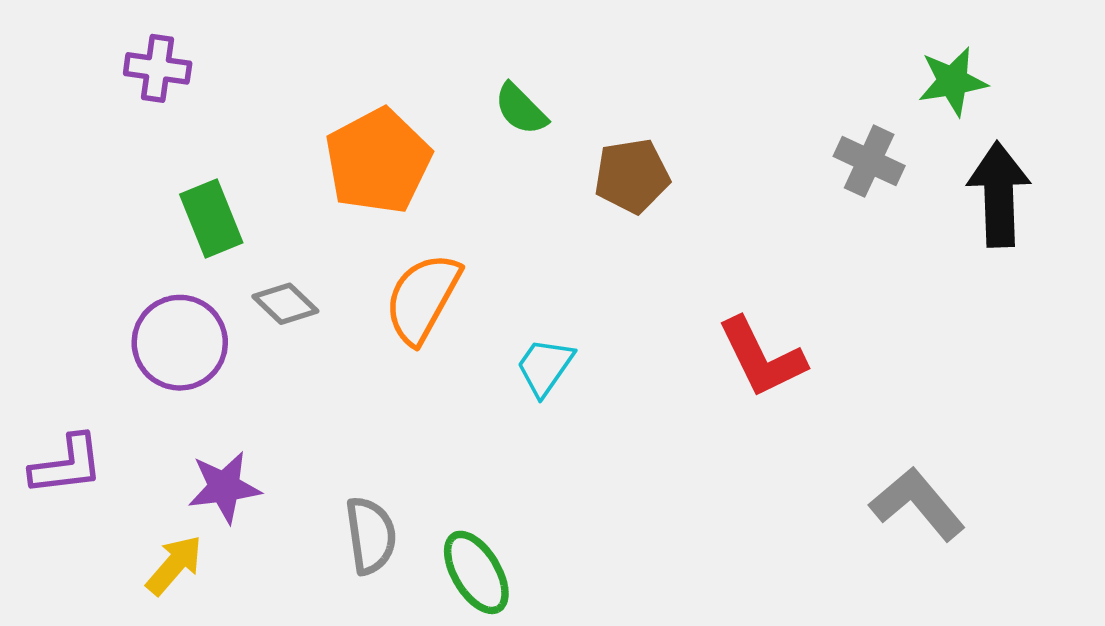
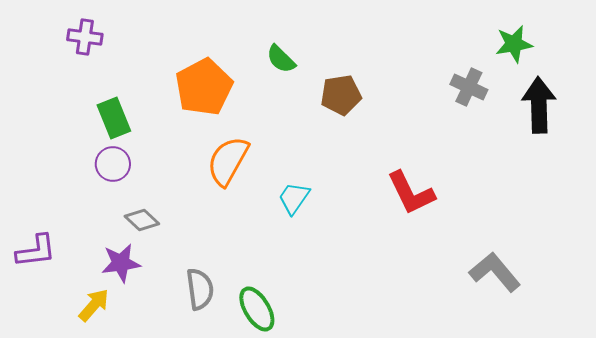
gray diamond: (285, 304) -> (142, 220), moved
purple circle: (180, 343) -> (113, 164), moved, size x0.7

